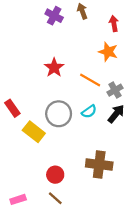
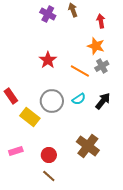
gray cross: (115, 90) -> (102, 66), moved
brown cross: (99, 164) -> (88, 146), turned 30
pink rectangle: (18, 199) -> (16, 151), moved

